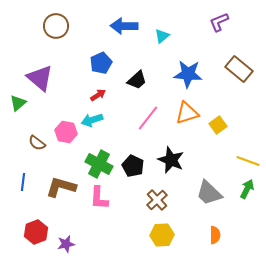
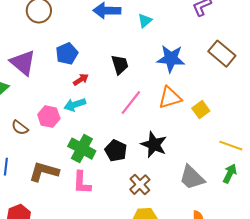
blue pentagon: (101, 63) -> (67, 54), moved
black trapezoid: (137, 80) -> (120, 65), turned -65

